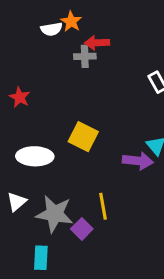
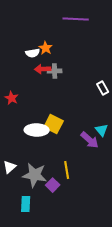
red arrow: (97, 43) -> (43, 69), moved
white ellipse: (35, 156) -> (37, 130), moved
purple arrow: (138, 161) -> (90, 140), turned 36

